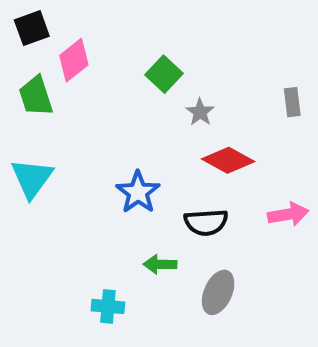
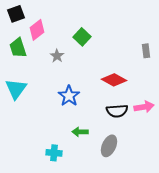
gray star: (200, 112) -> (57, 56), moved
black semicircle: (206, 222) -> (117, 111), moved

